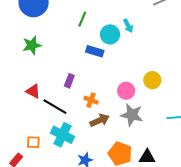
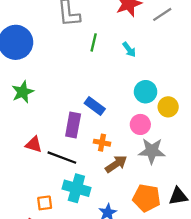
green line: (82, 19) -> (94, 42), moved
cyan circle: (110, 34) -> (146, 92), moved
blue rectangle: (95, 51) -> (95, 106), moved, turned 30
purple rectangle: (69, 81) -> (73, 125), size x1.5

